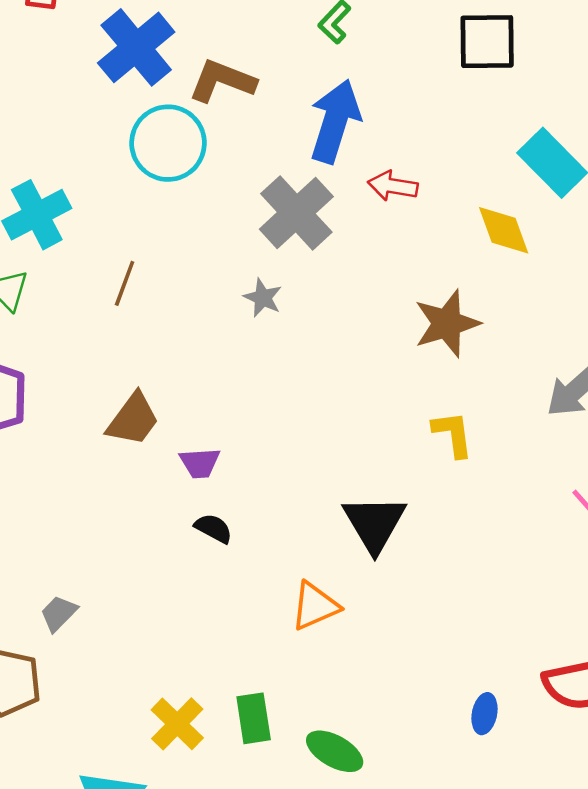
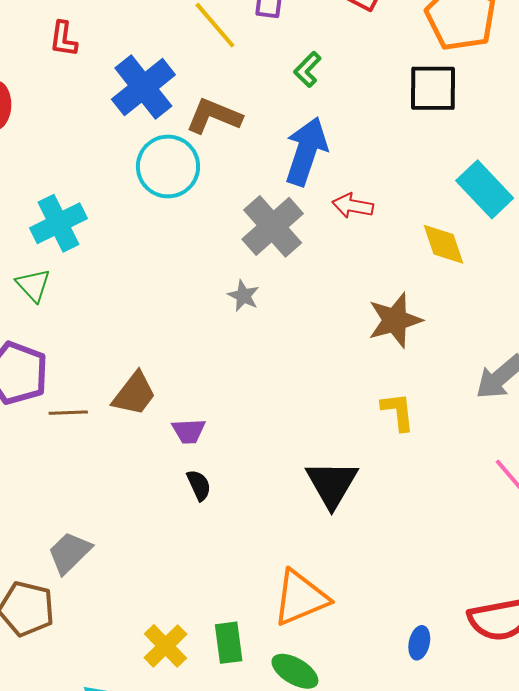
brown line: (125, 283) -> (68, 413), moved, turned 66
black semicircle: (213, 528) -> (199, 485), turned 36
orange triangle: (315, 606) -> (300, 598), moved, size x1.4
gray trapezoid: (59, 613) -> (70, 553), size x1.4

